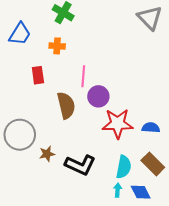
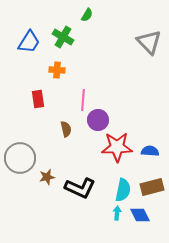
blue trapezoid: (20, 34) -> (29, 42), moved
brown semicircle: (66, 105) -> (66, 129), size x0.6
brown rectangle: (153, 164) -> (152, 187), turned -60

